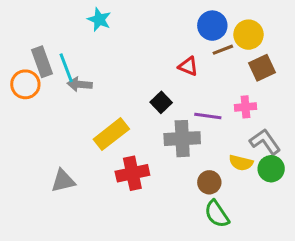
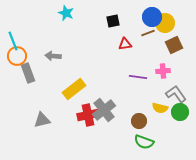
blue circle: (212, 26) -> (152, 17), moved
gray rectangle: (42, 62) -> (28, 73), moved
red triangle: (188, 66) -> (125, 44), turned -32
cyan line: (66, 68) -> (13, 41), moved
black square: (161, 102) -> (113, 21), moved, turned 32
gray cross: (182, 139) -> (104, 110), moved, turned -35
green semicircle: (217, 214) -> (144, 142), turned -36

